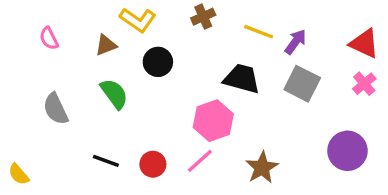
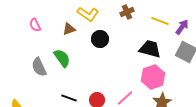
green semicircle: (114, 94) -> (62, 58), moved
pink hexagon: (213, 121) -> (153, 77), moved

